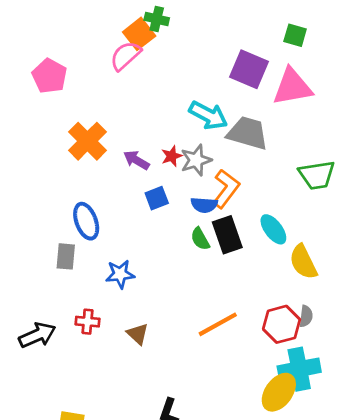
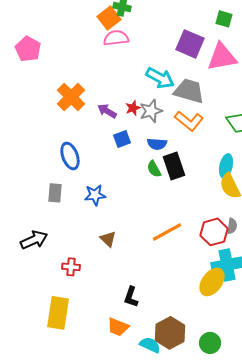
pink semicircle: (125, 56) -> (116, 38), moved, turned 35
pink pentagon: (49, 76) -> (28, 49), moved
orange L-shape: (226, 189) -> (189, 121), moved, turned 92
cyan ellipse: (273, 229) -> (226, 166), moved, turned 50
gray rectangle: (66, 256) -> (55, 193), moved
red cross: (87, 322) -> (71, 267), moved

